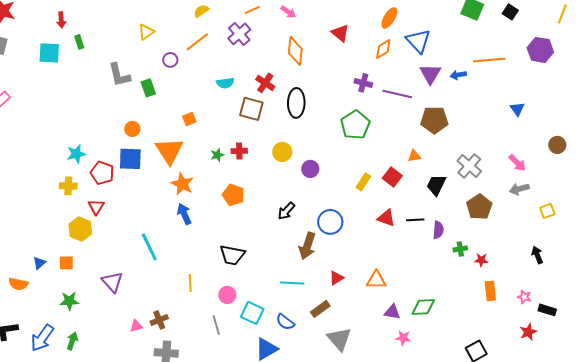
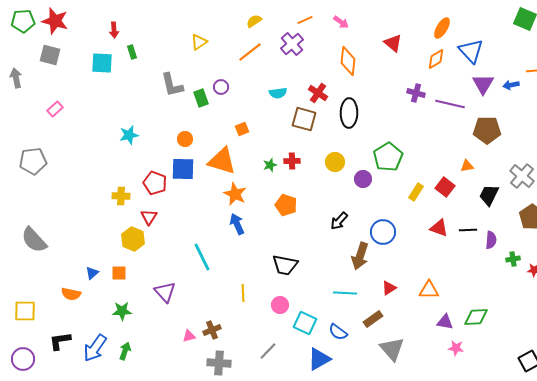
purple circle: (170, 60) -> (221, 87), moved
green pentagon: (355, 125) -> (388, 157), moved
orange triangle: (169, 151) -> (222, 161), turned -40
cyan star: (76, 154) -> (129, 135), moved
gray line: (216, 325) -> (268, 351), moved, turned 60

